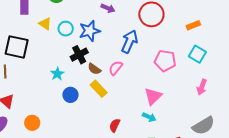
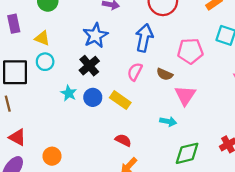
cyan circle: (66, 29) -> (45, 62), moved
brown semicircle: (94, 69) -> (165, 74), moved
blue circle: (70, 95) -> (93, 97), moved
cyan arrow: (149, 117) -> (168, 122), moved
red semicircle: (115, 125) -> (123, 140), moved, turned 104

